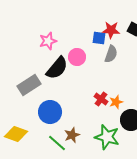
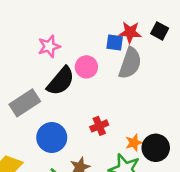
gray semicircle: (111, 54) -> (130, 63), size x1.4
red cross: (101, 99) -> (99, 126), moved, turned 32
orange star: (116, 102) -> (134, 143), moved

